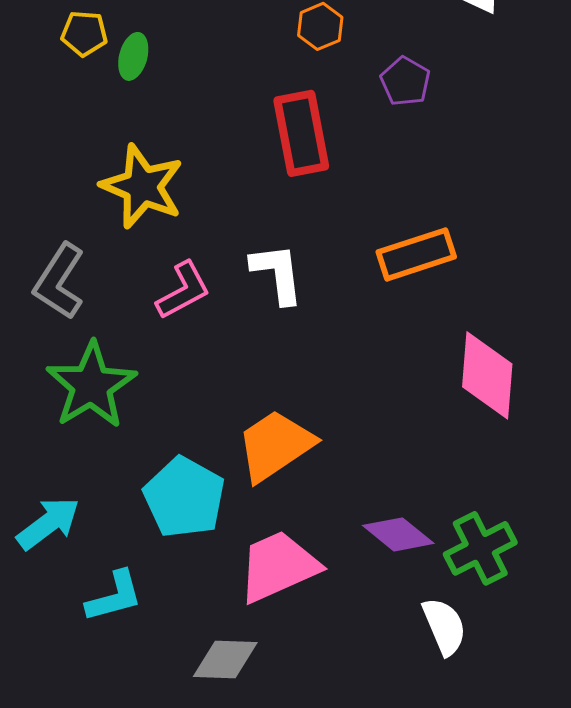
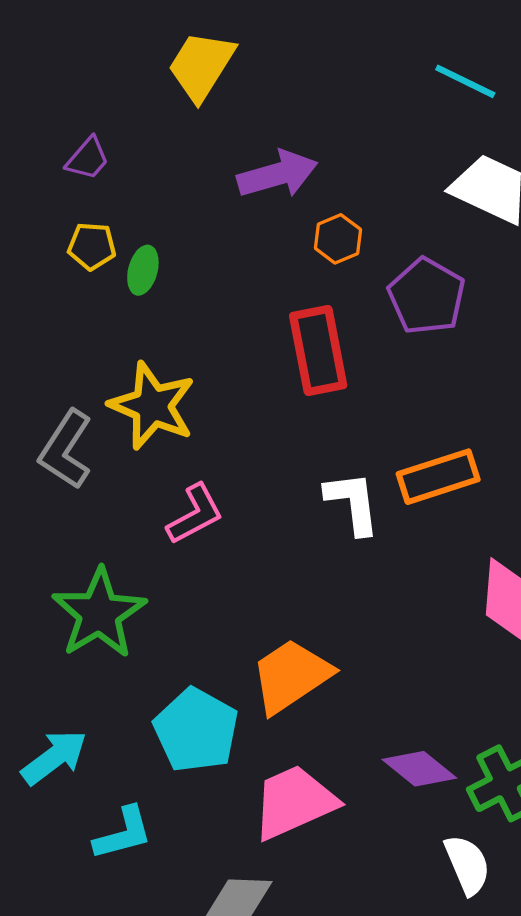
purple pentagon: (405, 81) -> (427, 296), size x1.5
white L-shape: (277, 273) -> (353, 503), moved
gray L-shape: (59, 281) -> (66, 450), moved

